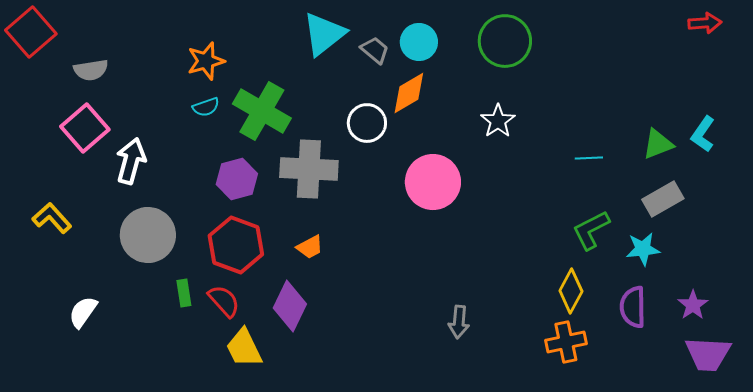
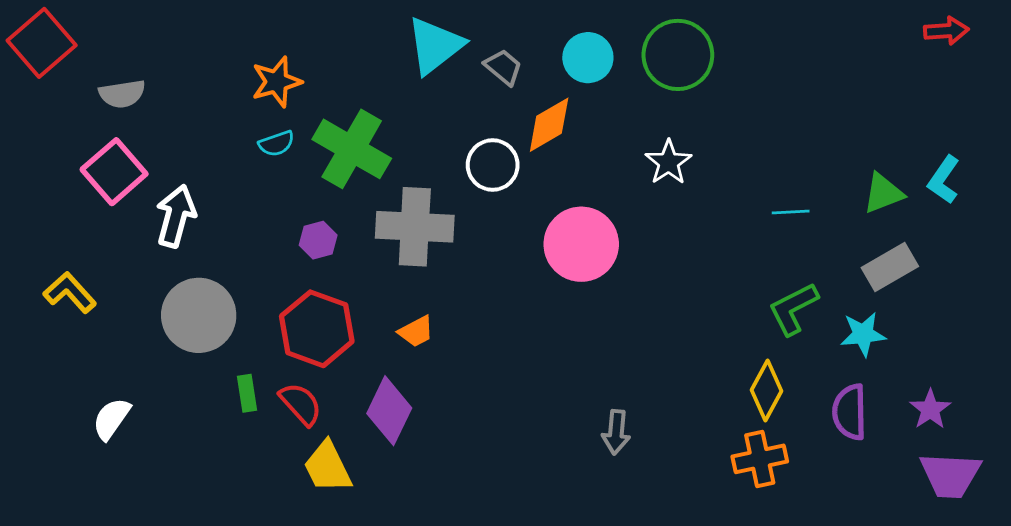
cyan circle: (419, 42) -> (588, 58), moved
purple hexagon: (237, 179) -> (318, 240), size x0.7

